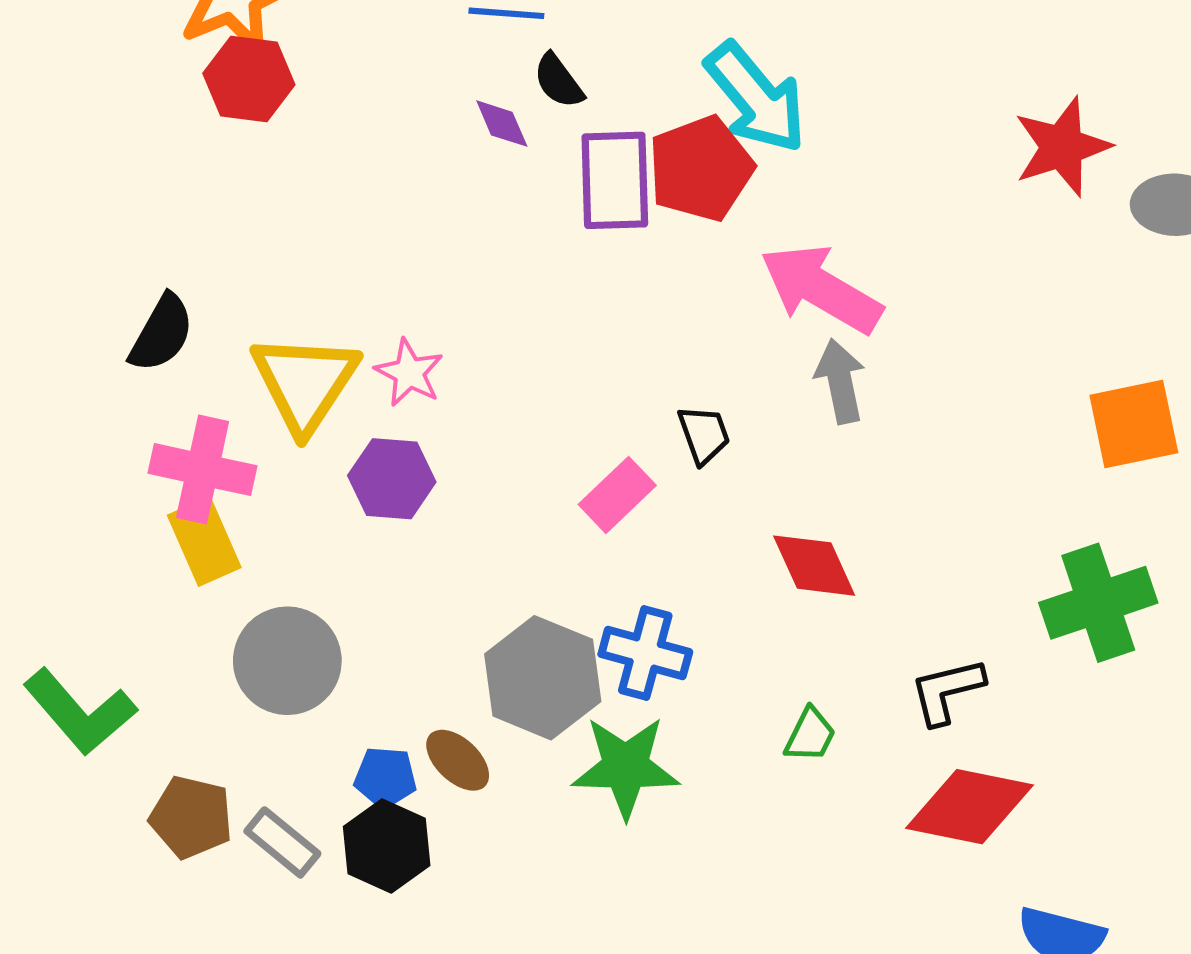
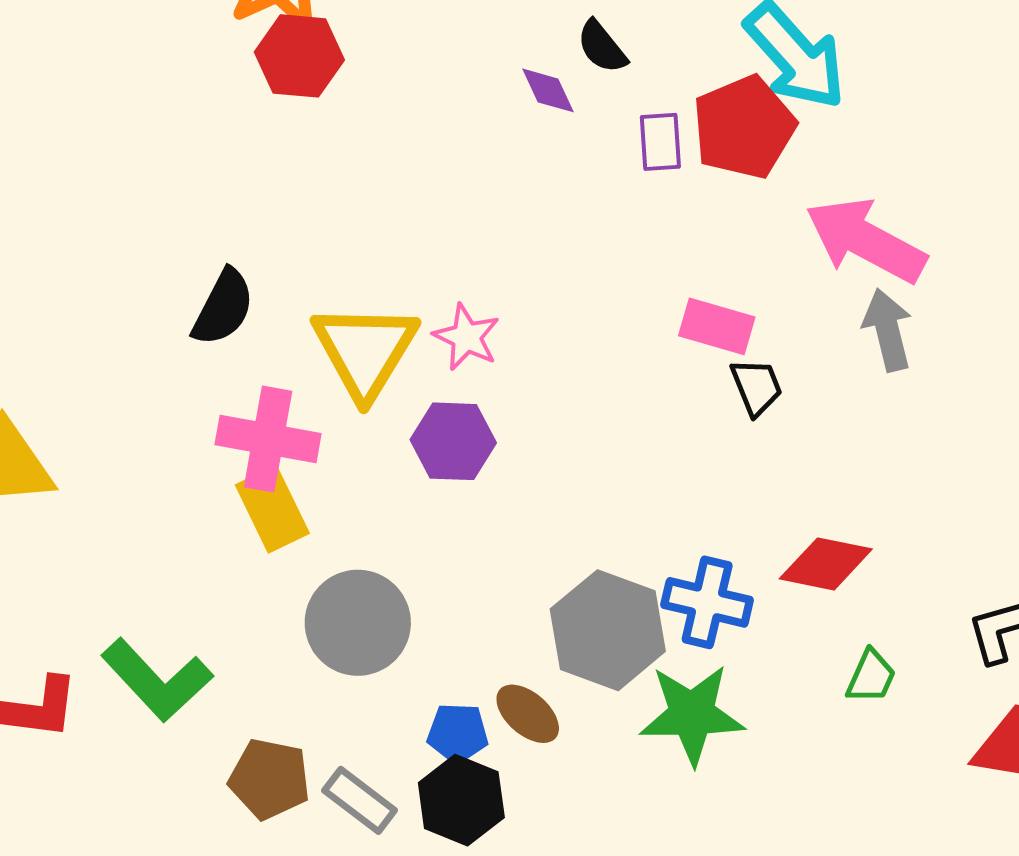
purple rectangle: (615, 180) -> (660, 142), size x0.6
pink rectangle: (617, 495) -> (717, 326), moved, turned 62
red diamond: (814, 566) -> (826, 564), moved, turned -52

